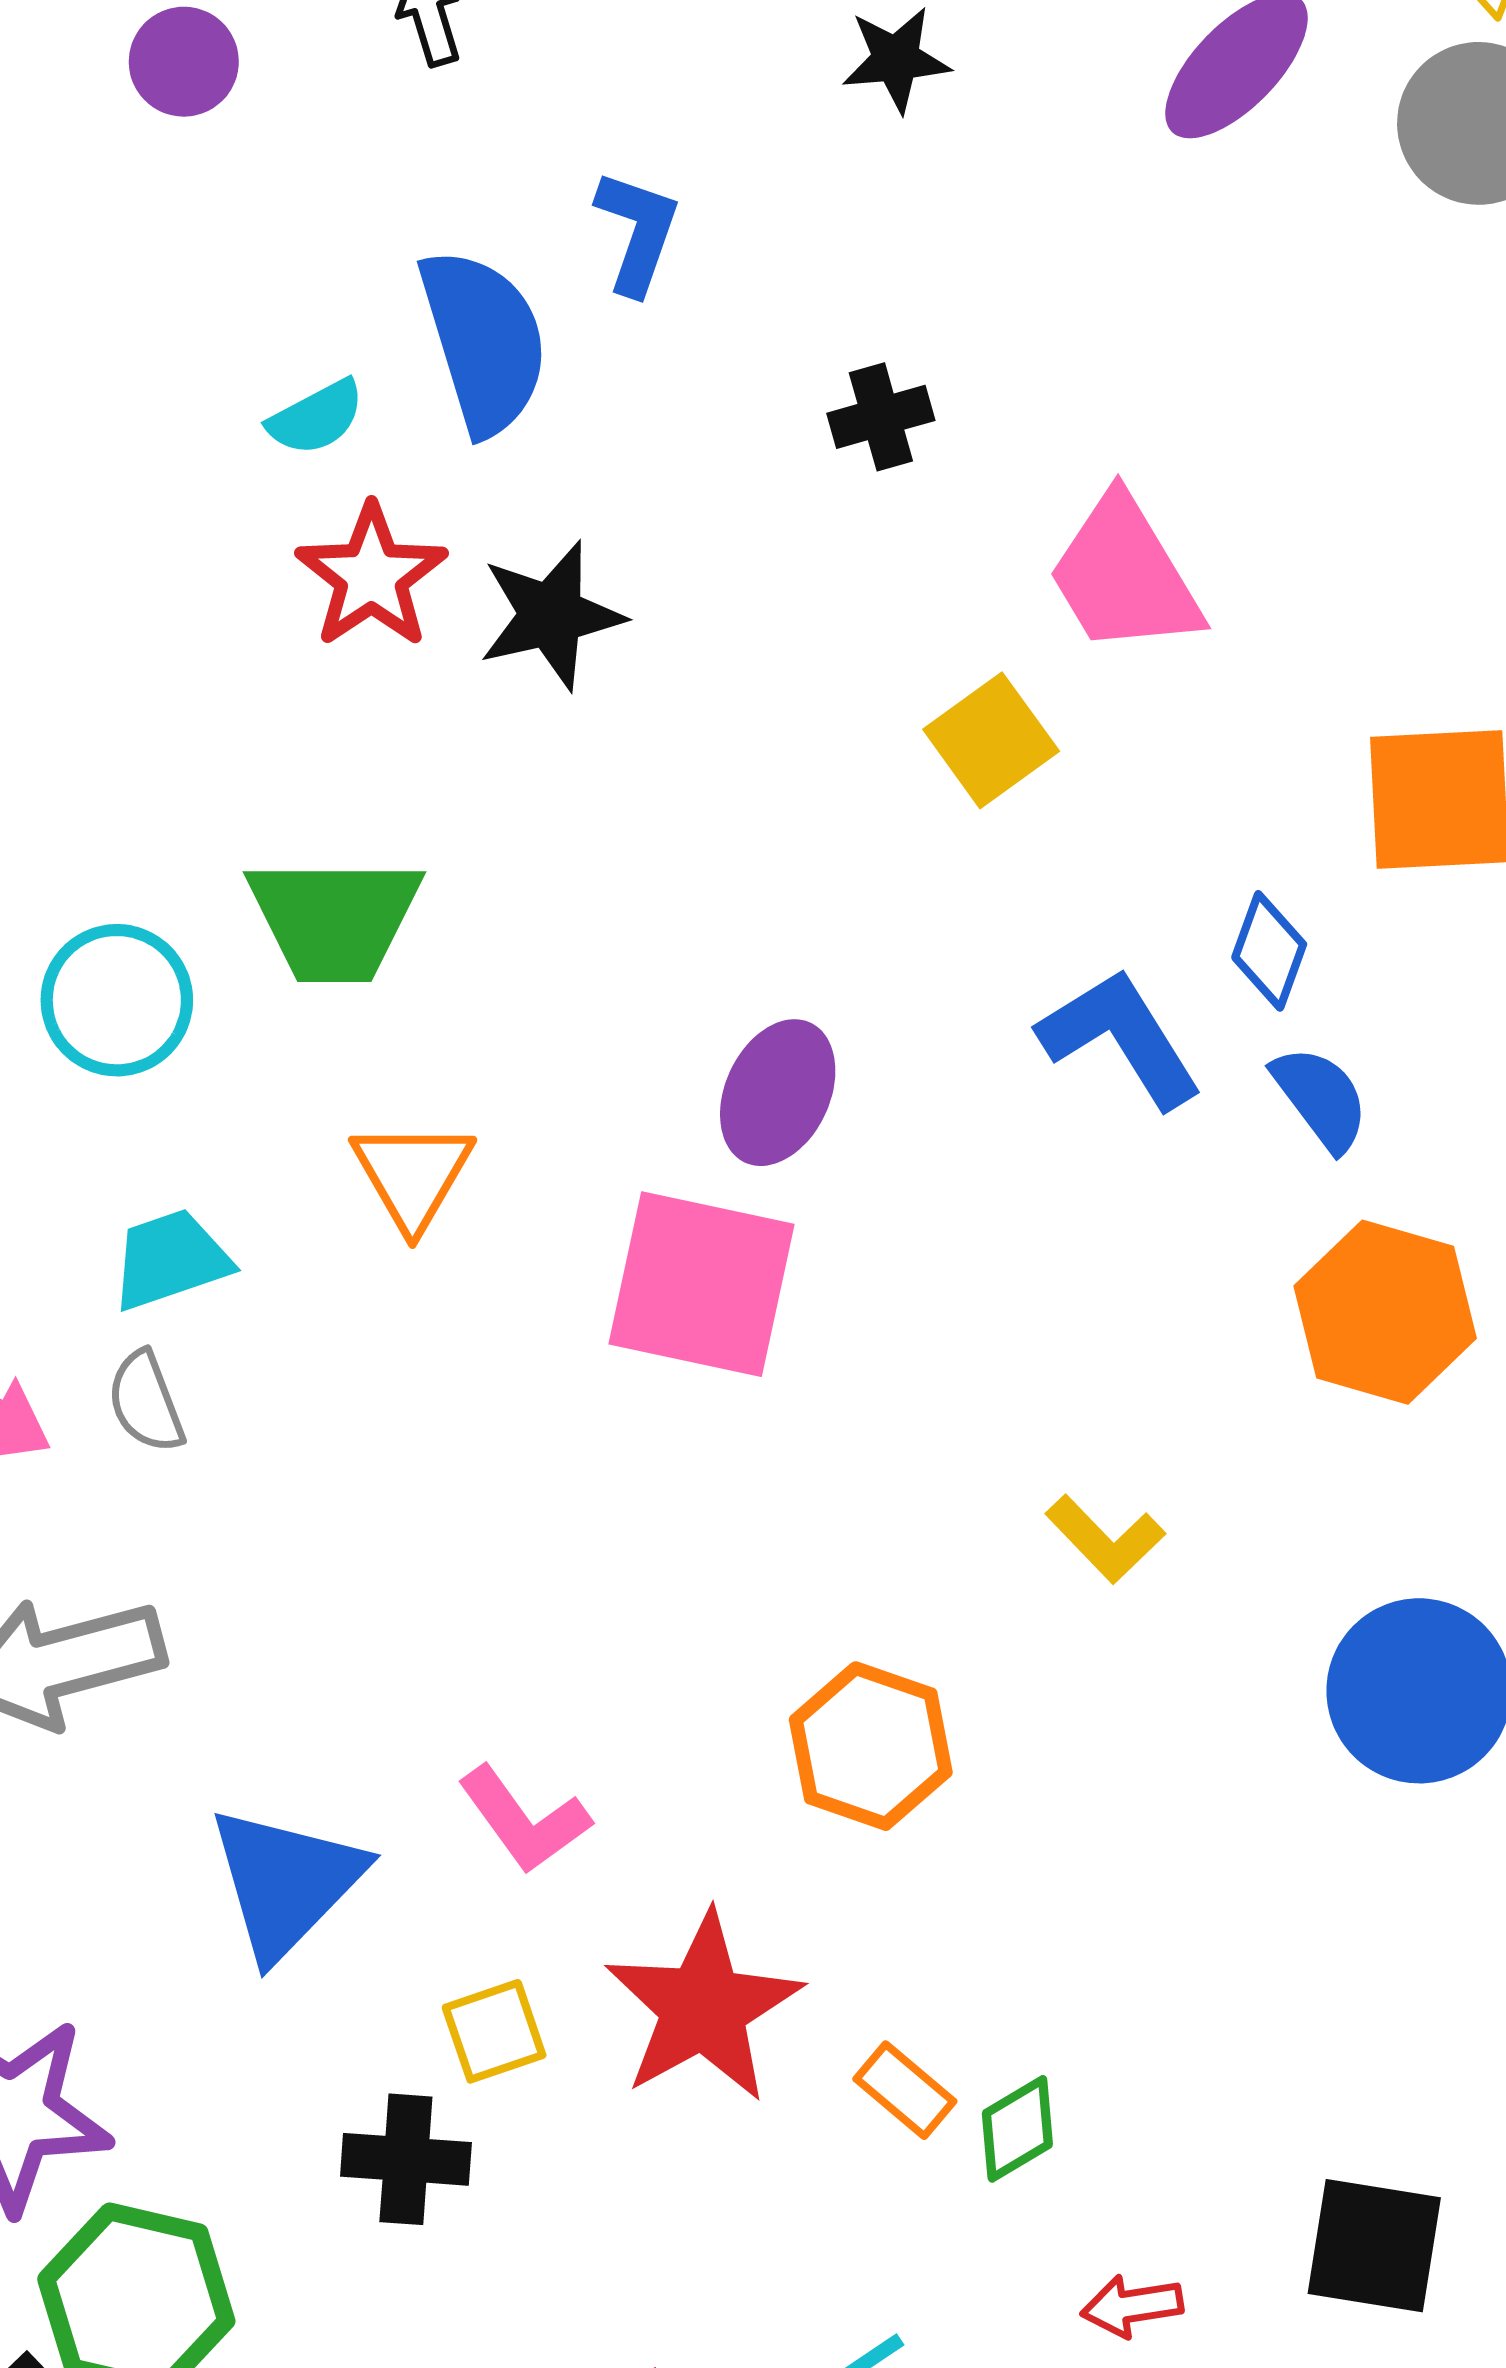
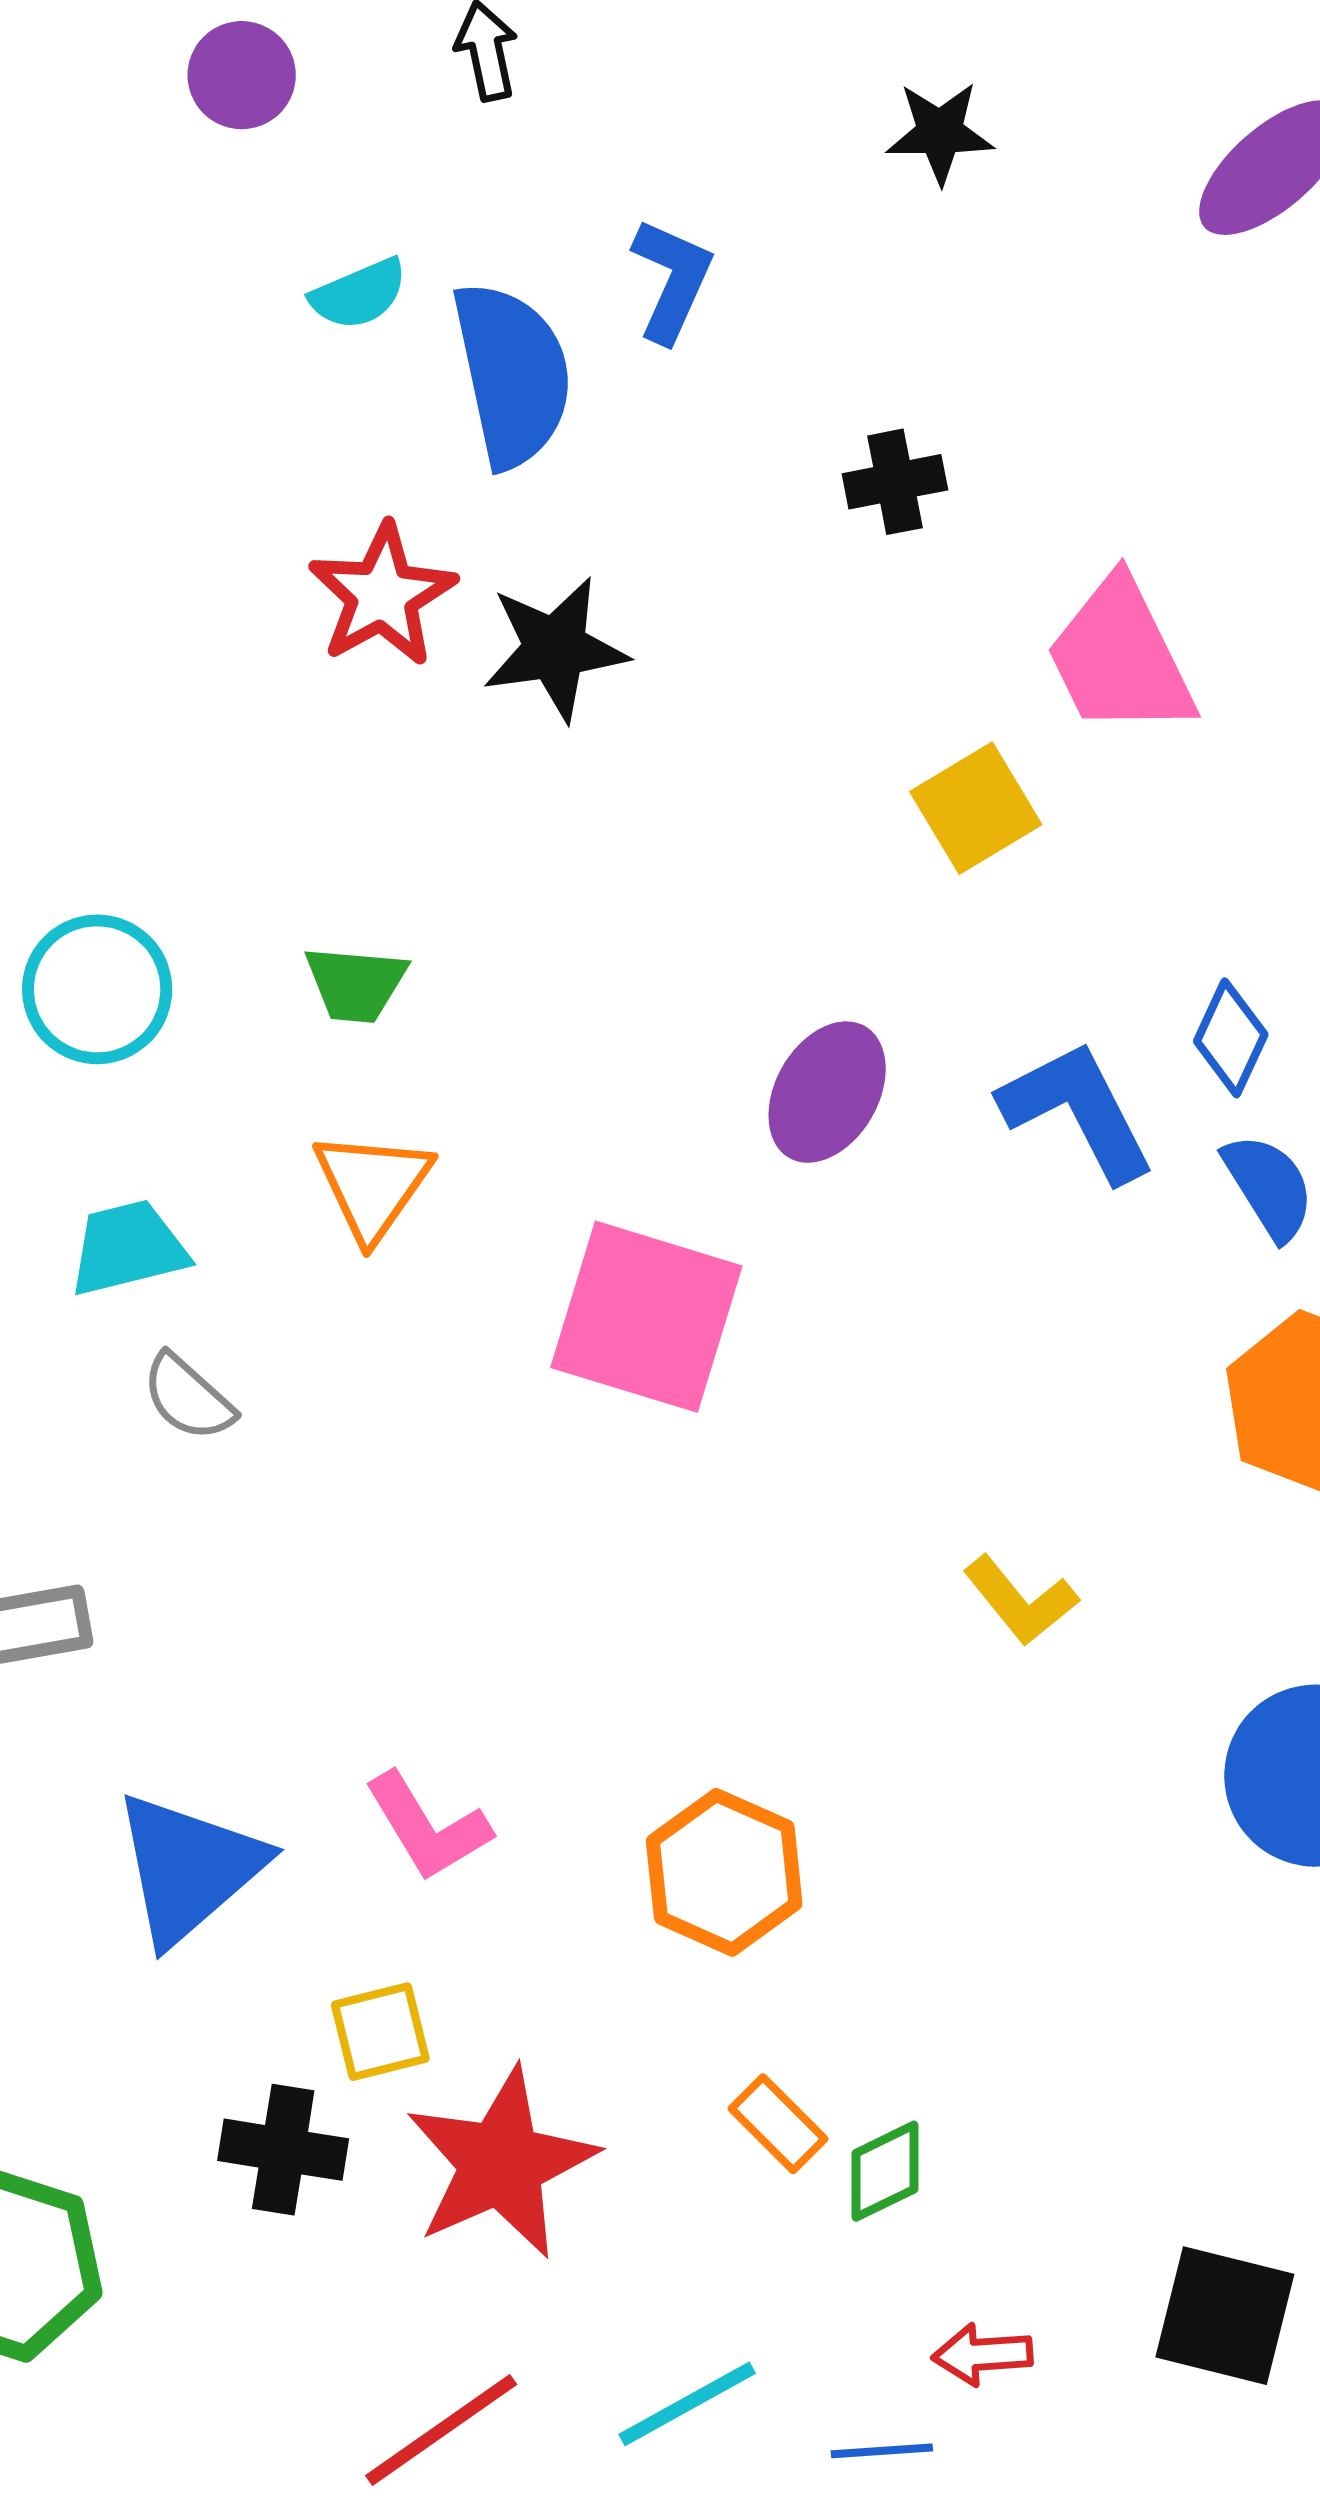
cyan semicircle: (316, 417) -> (359, 294), moved
green trapezoid: (334, 919) -> (356, 984), moved, size x0.6
purple ellipse: (778, 1093) -> (827, 1092), moved
gray semicircle: (146, 1402) -> (188, 1397), moved, turned -32
orange hexagon: (871, 1746) -> (724, 1872), moved
red star: (703, 2007) -> (501, 2163), moved

